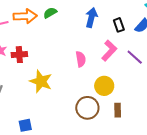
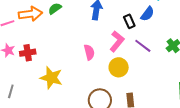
black rectangle: (119, 25) -> (129, 21), moved
yellow circle: (104, 86) -> (119, 67), moved

